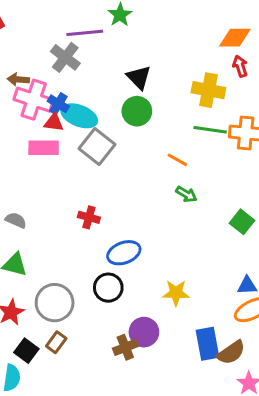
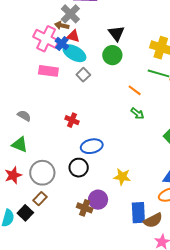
brown arrow: (18, 79) -> (62, 26), moved
red triangle: (54, 122) -> (73, 36), moved
gray square: (97, 146) -> (83, 75), size x0.6
brown cross: (125, 347) -> (85, 208), turned 35
black square: (26, 351) -> (25, 213), moved

